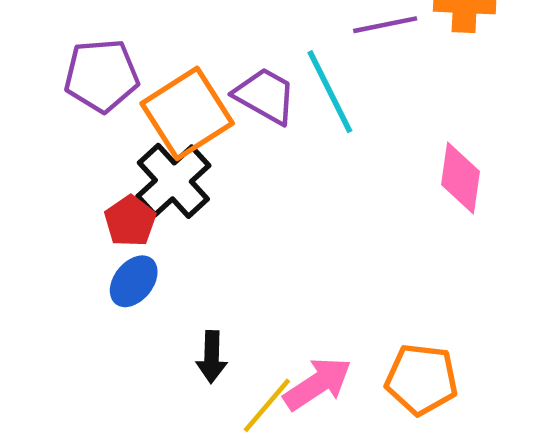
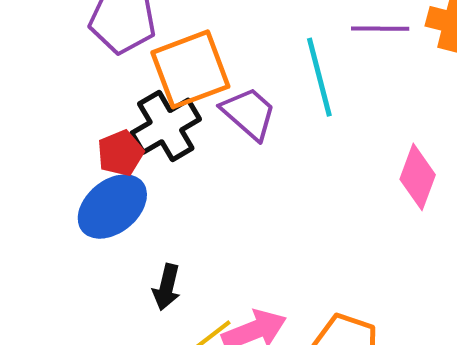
purple trapezoid: (265, 96) -> (249, 113), moved
blue ellipse: (134, 281) -> (112, 207), size x1.5

